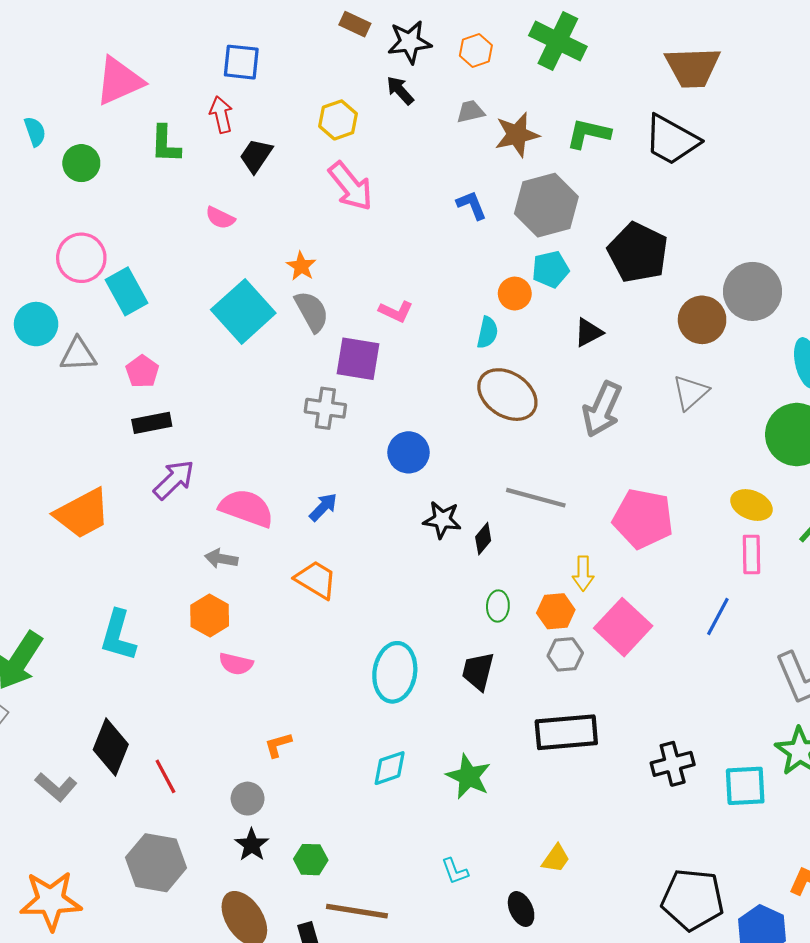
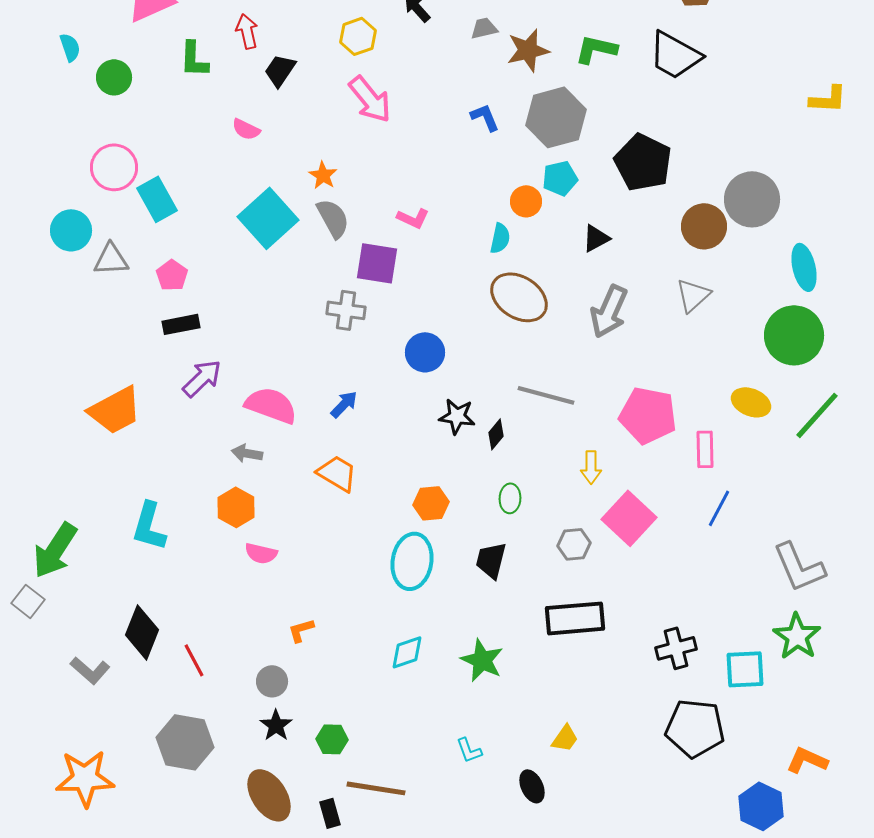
pink rectangle: (751, 554) -> (705, 449), moved
orange hexagon: (556, 611) -> (431, 503), moved
black pentagon: (693, 900) -> (695, 728), moved

